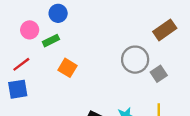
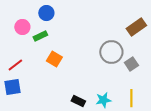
red line: (21, 64) -> (15, 65), moved
blue square: (18, 89) -> (12, 87), moved

